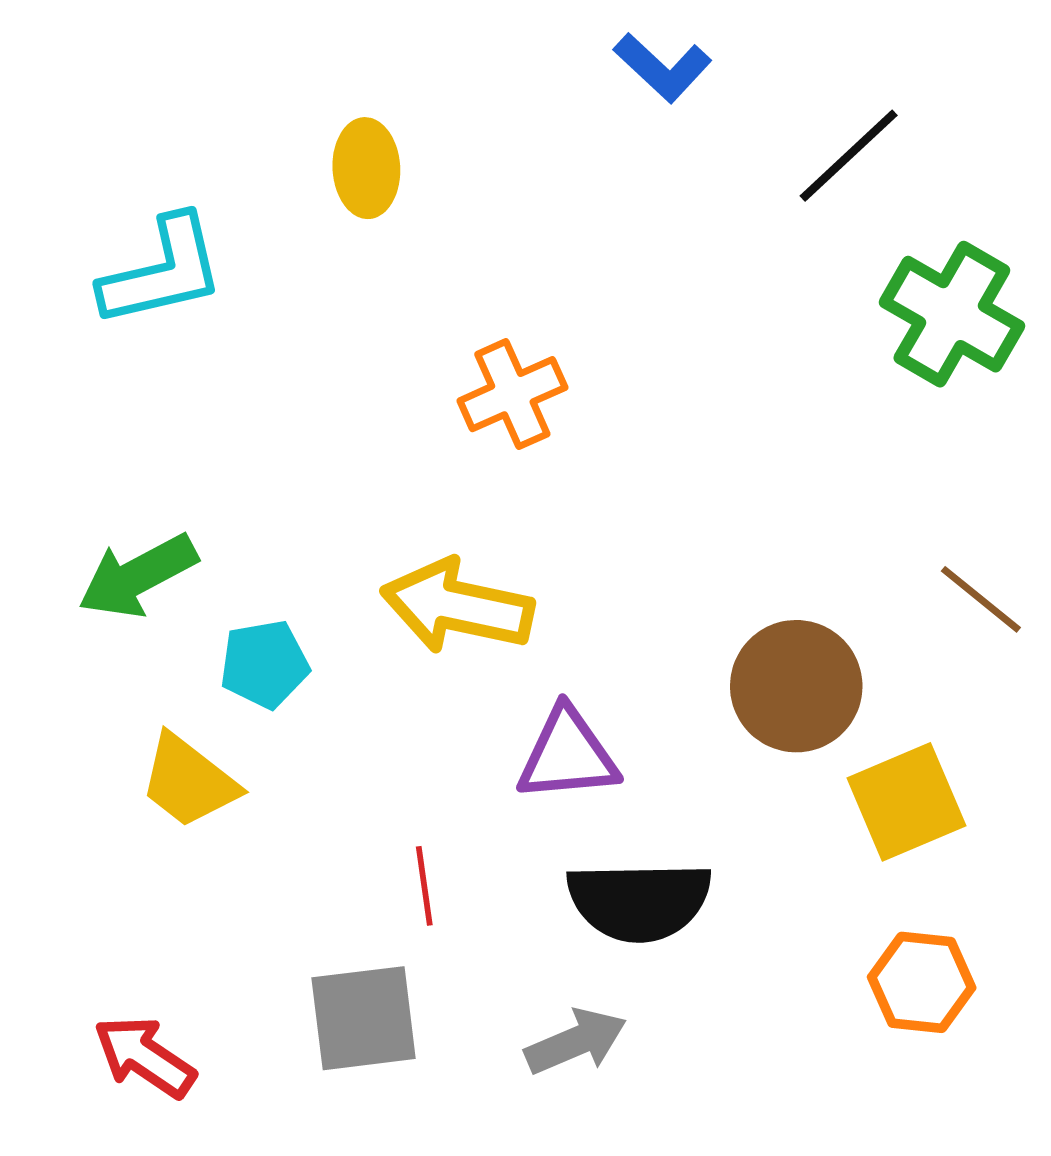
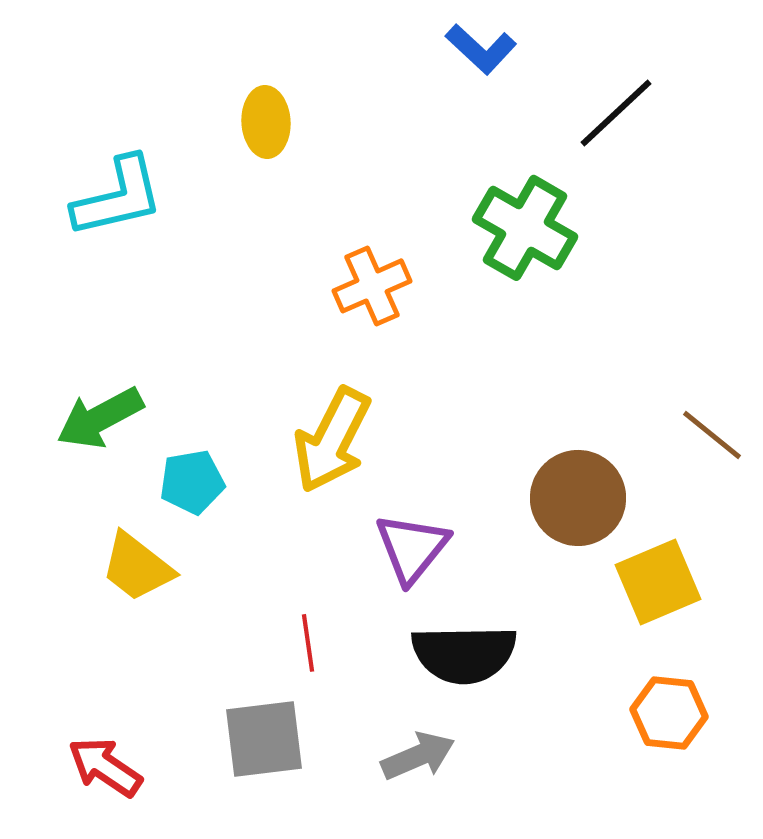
green cross: (952, 314) -> (525, 228), moved
yellow arrow: (457, 606) -> (332, 440), turned -75
purple triangle: (568, 755) -> (412, 548), turned -46

